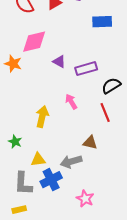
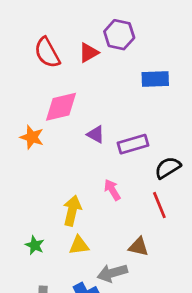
yellow triangle: (38, 160) -> (79, 245), moved

